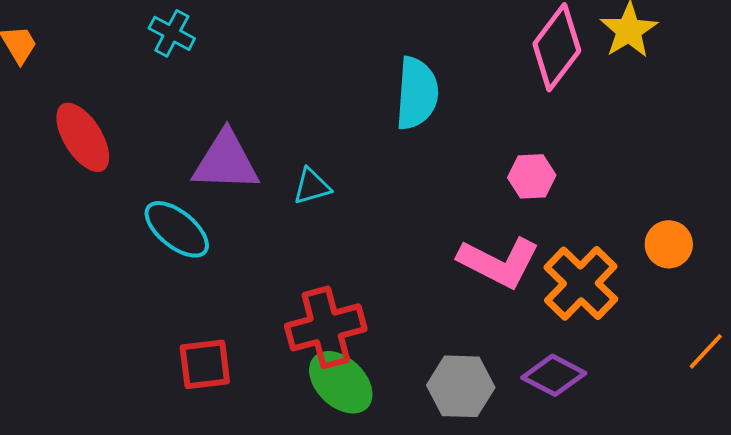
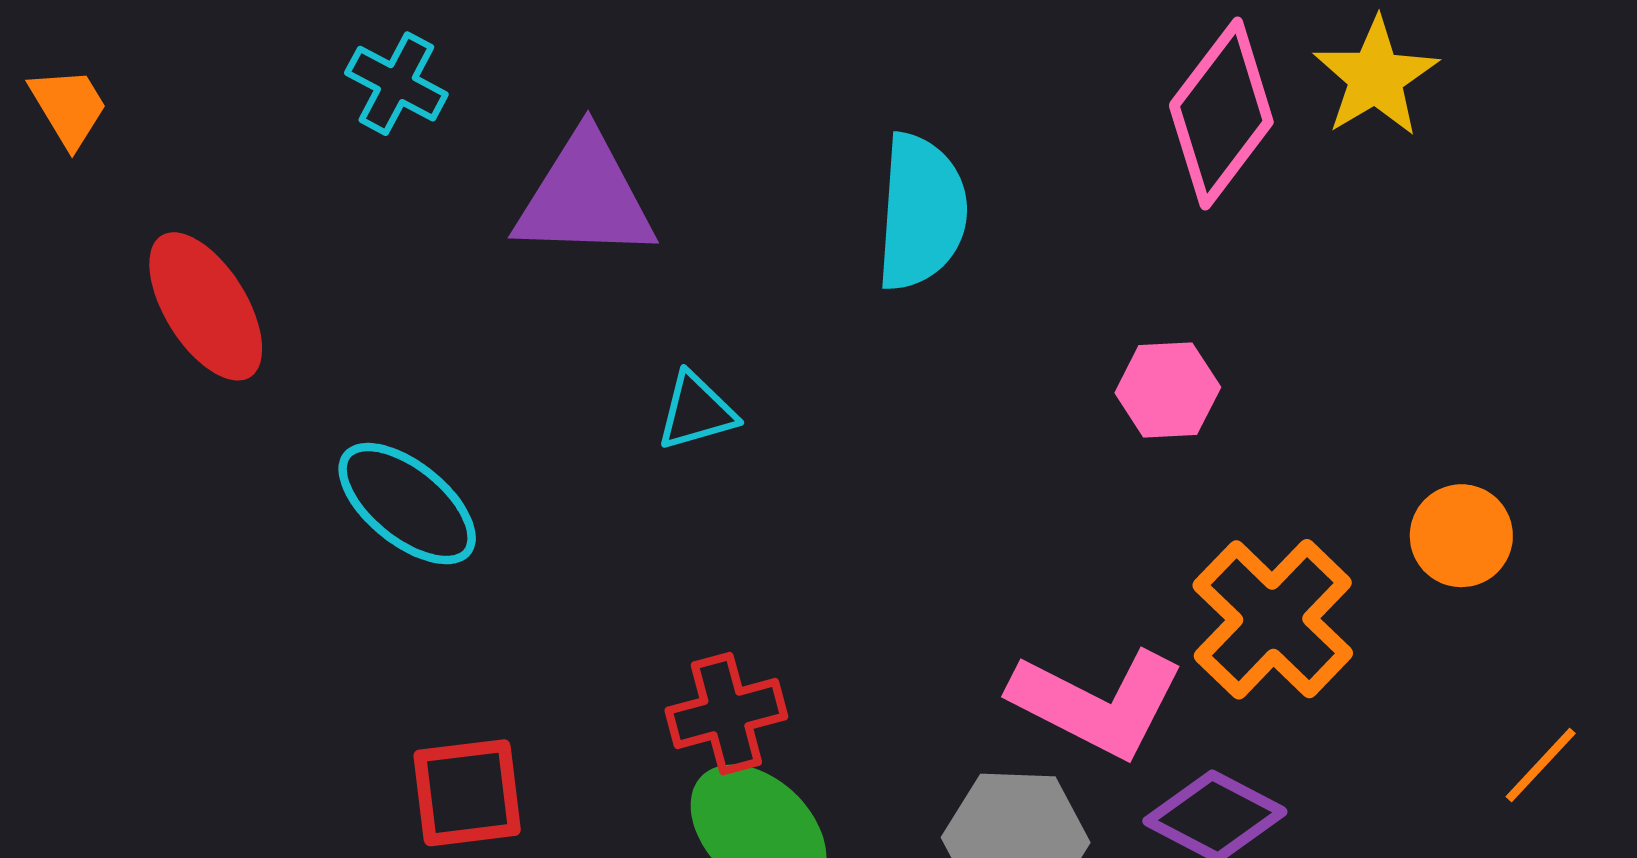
purple triangle: (226, 161) -> (585, 197), moved
pink L-shape: (499, 262) -> (1097, 703), moved
red cross: (326, 327) -> (726, 714), size x0.7

